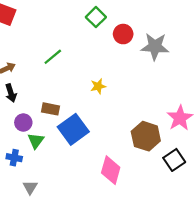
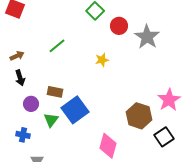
gray star: (155, 47) -> (147, 37), turned 30
yellow star: (98, 86) -> (102, 60), moved
green triangle: (36, 141) -> (51, 120), moved

